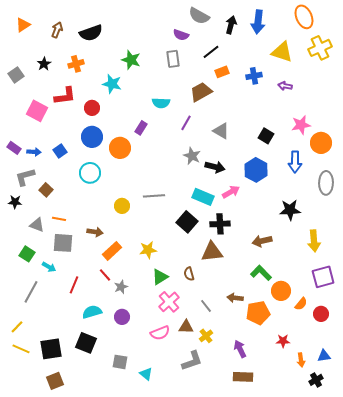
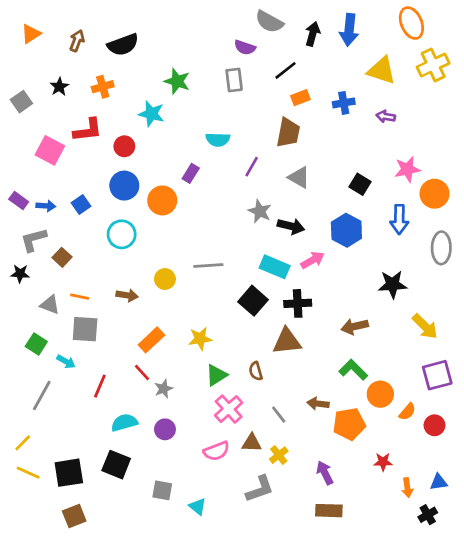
brown trapezoid: (201, 92) -> (288, 133), moved, turned 130
brown arrow: (95, 232) -> (127, 295), moved
yellow arrow: (314, 241) -> (425, 326), turned -40

